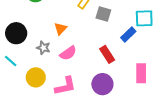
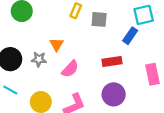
gray star: (43, 48) -> (39, 59), moved
red rectangle: (107, 54) -> (112, 62), turned -54

